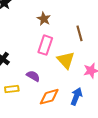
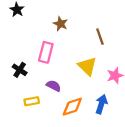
pink rectangle: (45, 45) -> (46, 52), moved

